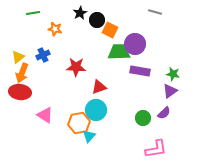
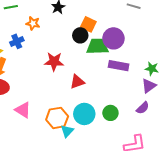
black circle: (97, 20) -> (80, 35), moved
blue cross: (43, 55) -> (17, 41), moved
cyan circle: (96, 110) -> (84, 114), moved
green circle: (143, 118) -> (110, 113), moved

